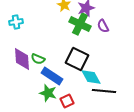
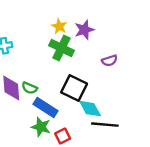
green cross: (80, 24) -> (62, 48), moved
purple semicircle: (103, 26) -> (110, 61), moved, turned -80

